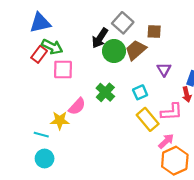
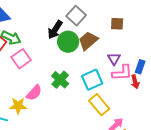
brown square: (154, 31) -> (117, 24), moved
pink square: (63, 69) -> (21, 59), turned -36
cyan square: (140, 92) -> (92, 80), size x1.5
pink L-shape: (172, 112) -> (122, 73), moved

